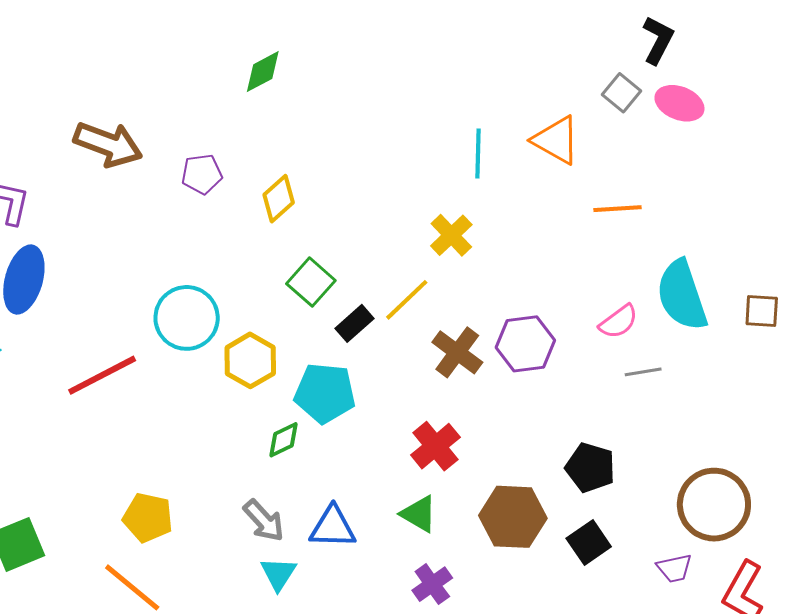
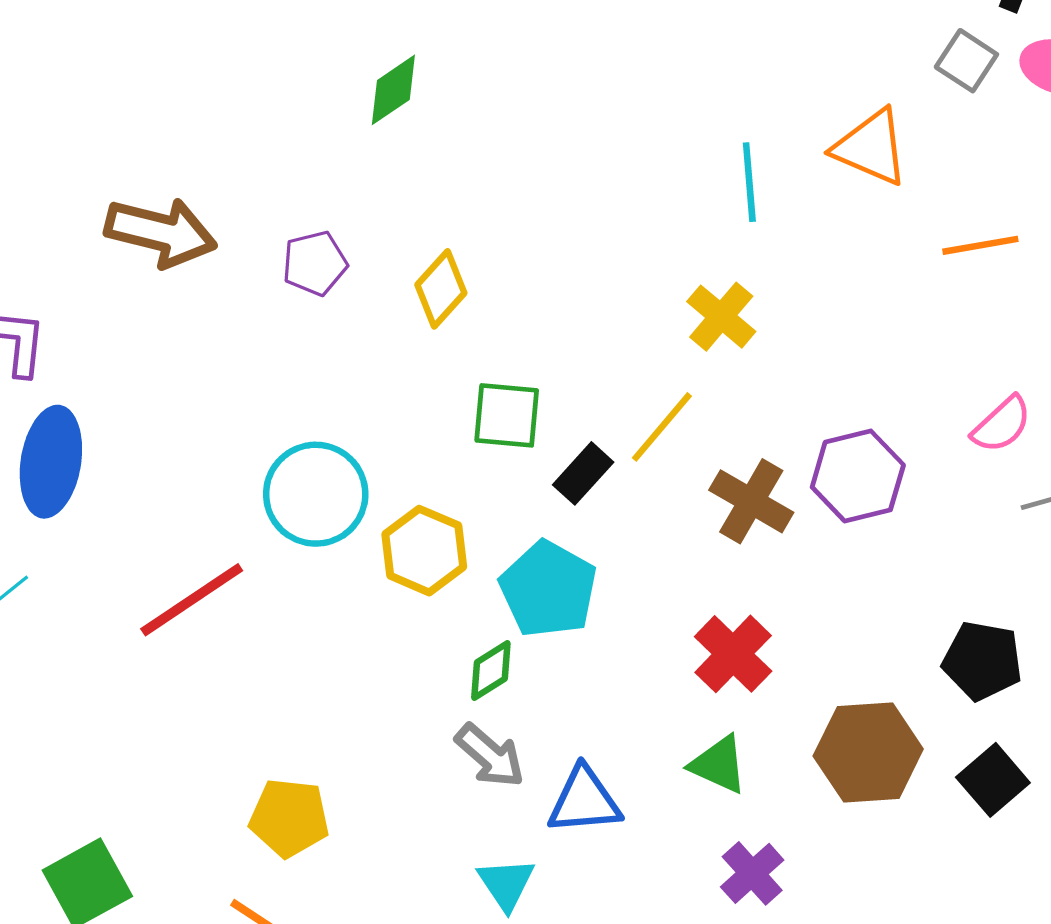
green square: (311, 282) -> (507, 415), turned -30
cyan pentagon: (325, 393) -> (548, 589), turned 30
gray arrow: (264, 521) -> (490, 756), moved

